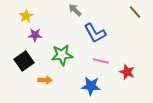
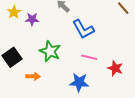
purple star: (35, 35) -> (32, 19), moved
green star: (62, 55) -> (50, 51), turned 30

